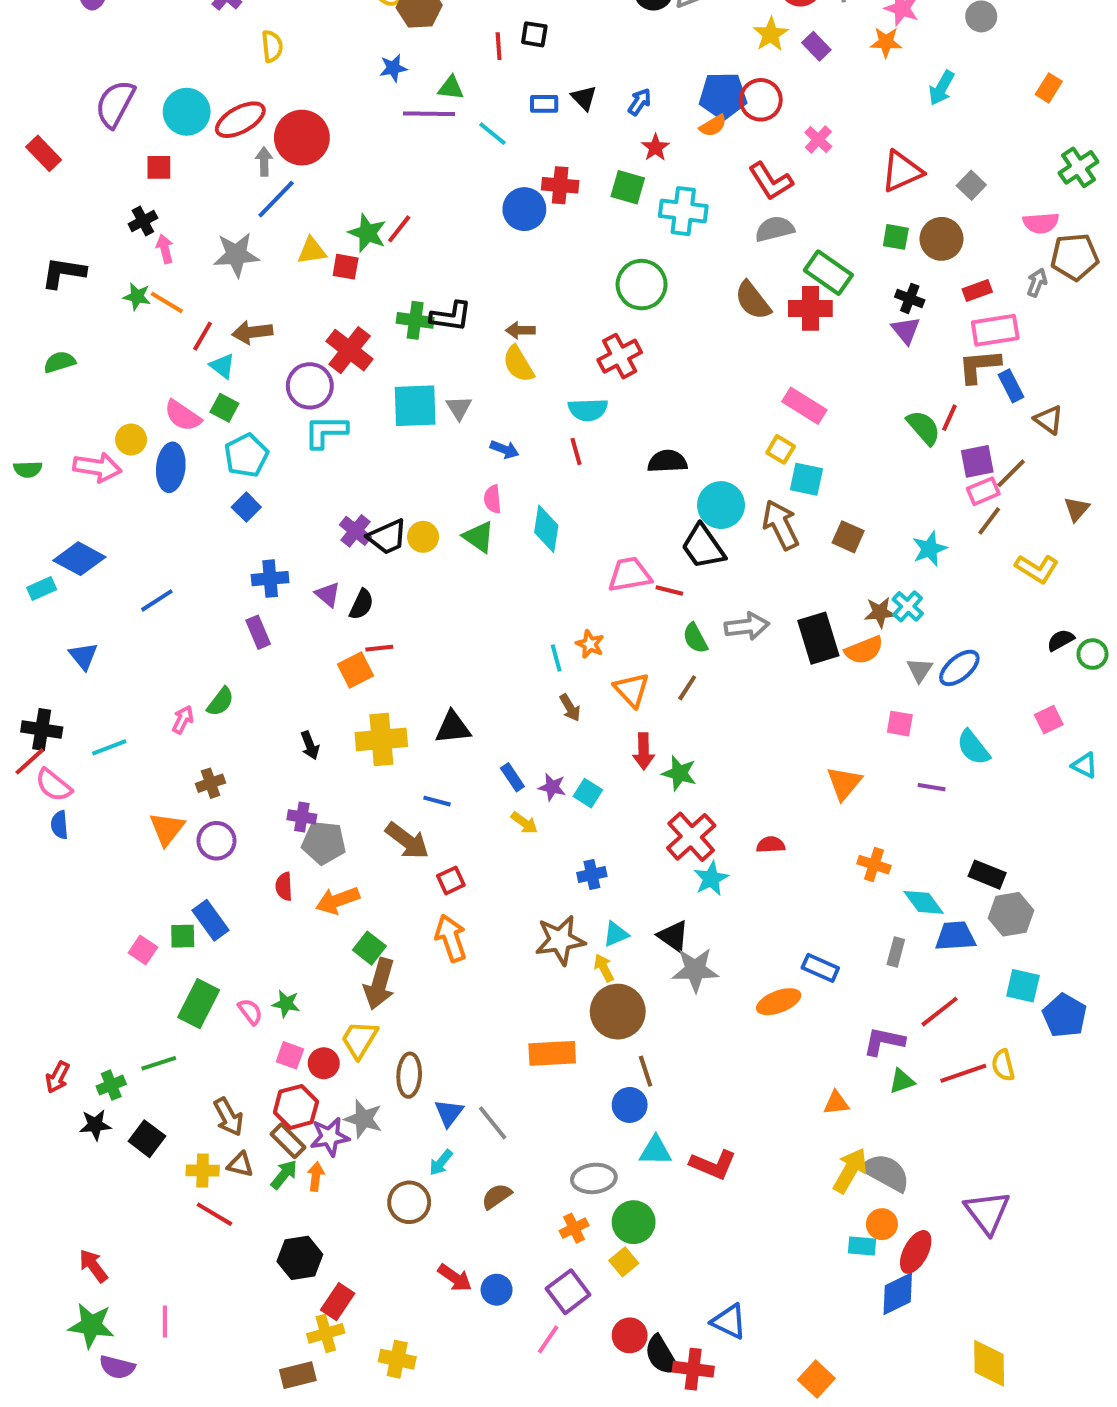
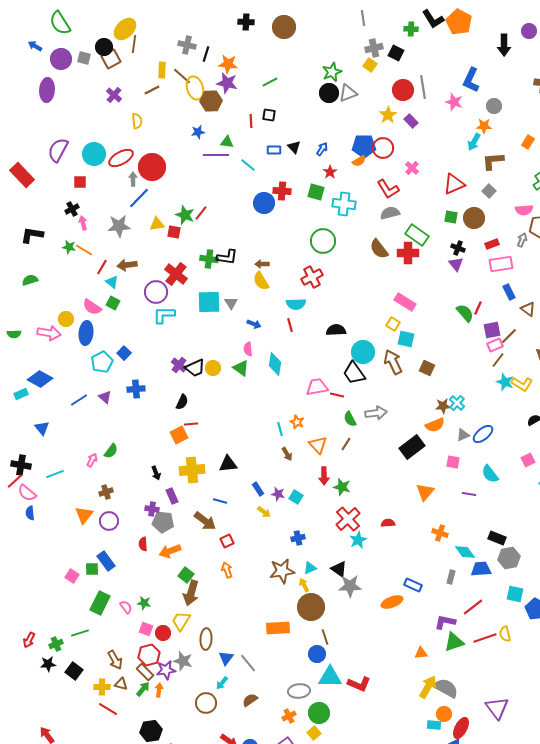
orange star: (886, 42) -> (484, 126), moved
red rectangle: (44, 153) -> (22, 175), size x1.4
brown L-shape: (979, 366) -> (493, 161), moved
cyan pentagon: (246, 455) -> (102, 362), moved
cyan star: (930, 549) -> (505, 382), moved, turned -30
purple triangle: (328, 594) -> (105, 397), moved
purple rectangle: (258, 632) -> (172, 496), moved
black rectangle: (818, 638) -> (412, 447), moved, turned 70
gray triangle: (920, 670) -> (463, 435), turned 32
orange arrow: (451, 938) -> (227, 570), size x0.7
green triangle: (902, 1081) -> (454, 642), size x1.5
cyan triangle: (655, 1151) -> (330, 677), size x1.4

